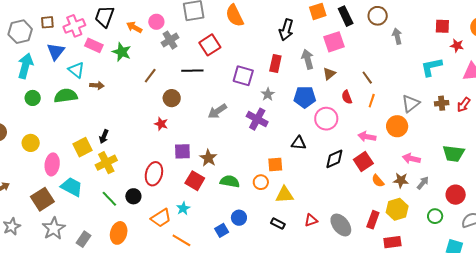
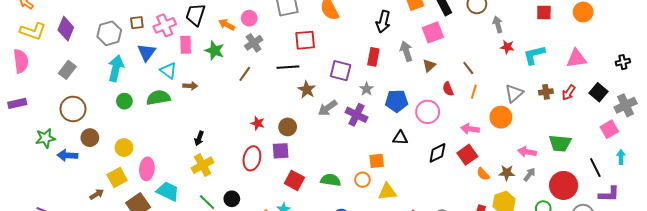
gray cross: (170, 40) -> (254, 43), moved
pink rectangle: (94, 45) -> (186, 45), turned 66
red square: (210, 45) -> (305, 40), turned 30
red star: (457, 46) -> (507, 47), moved
blue pentagon: (305, 97) -> (397, 101), moved
brown circle: (172, 98) -> (288, 127), moved
gray arrow: (217, 111) -> (328, 108), moved
yellow square: (83, 147) -> (117, 178), moved
brown star: (208, 158) -> (307, 90), moved
pink arrow: (411, 159) -> (527, 152), moved
red ellipse: (154, 174) -> (252, 158), moved
red circle: (456, 195) -> (564, 185), size x1.4

